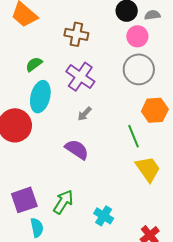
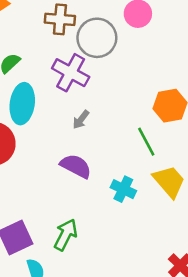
gray circle: (139, 69) -> (97, 38), moved
cyan cross: (104, 216) -> (123, 189), moved

